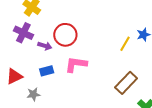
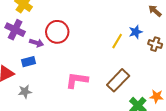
pink L-shape: (76, 64) -> (77, 80), moved
blue rectangle: (47, 71) -> (29, 62), moved

